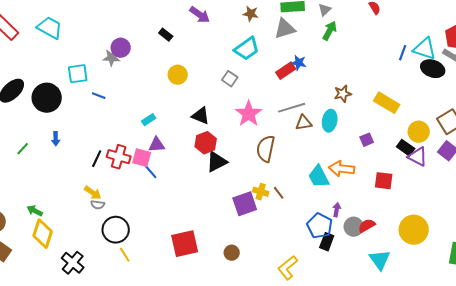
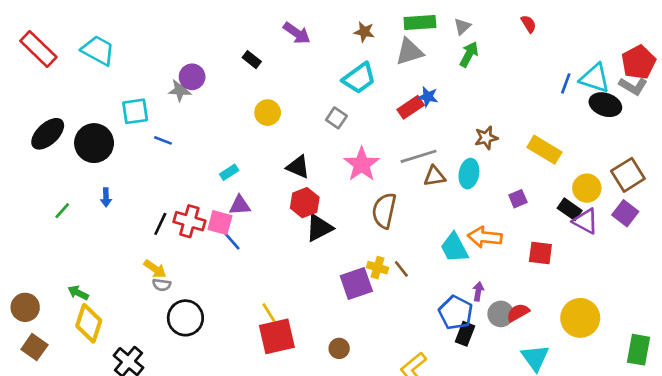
yellow line: (125, 255) -> (269, 313), moved

